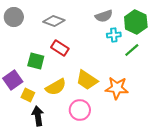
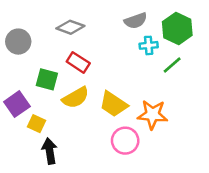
gray circle: (14, 17) -> (18, 42), moved
yellow semicircle: (56, 87) -> (76, 98), moved
pink circle: (80, 110) -> (125, 141), moved

